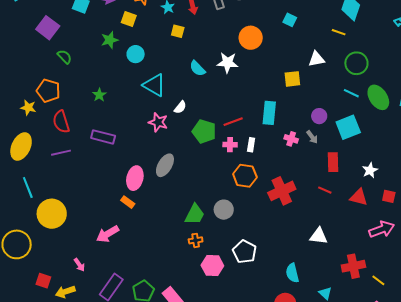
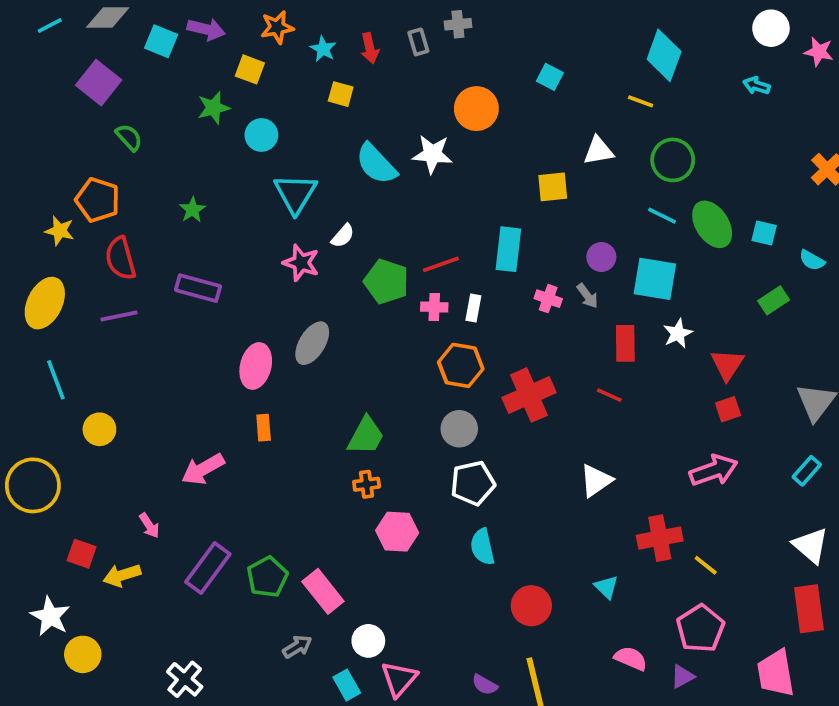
cyan semicircle: (197, 68) -> (376, 164), size x1.4
cyan triangle: (154, 85) -> (295, 194), turned 30
cyan square: (348, 127) -> (655, 279), turned 30
white star: (370, 170) -> (678, 333), moved
red square: (389, 196) -> (728, 409), turned -32
red triangle: (359, 197) -> (727, 364), moved, turned 48
orange rectangle: (128, 202) -> (264, 428), moved, turned 48
gray circle: (224, 210) -> (459, 429), moved
yellow circle: (52, 214) -> (99, 429), size x0.6
white triangle: (319, 236) -> (596, 481), turned -42
white pentagon: (244, 252) -> (473, 483), moved, turned 30
cyan semicircle: (292, 273) -> (482, 547), moved

